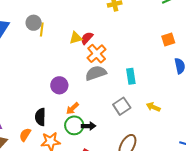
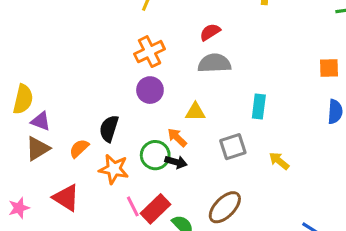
yellow triangle: (76, 38) -> (195, 112), moved
orange cross: (97, 54) -> (150, 52), moved
gray semicircle: (96, 73) -> (214, 63), moved
orange arrow: (72, 108) -> (177, 138), moved, turned 72

